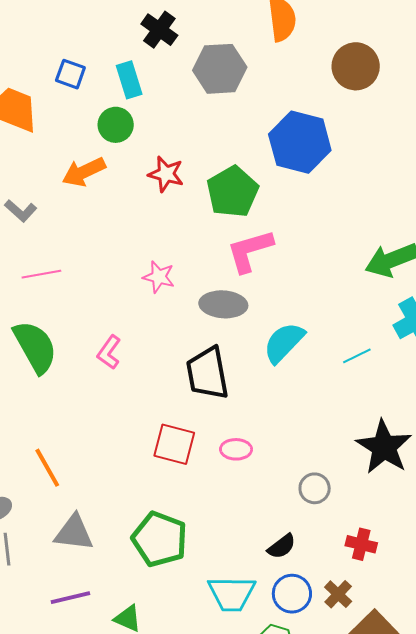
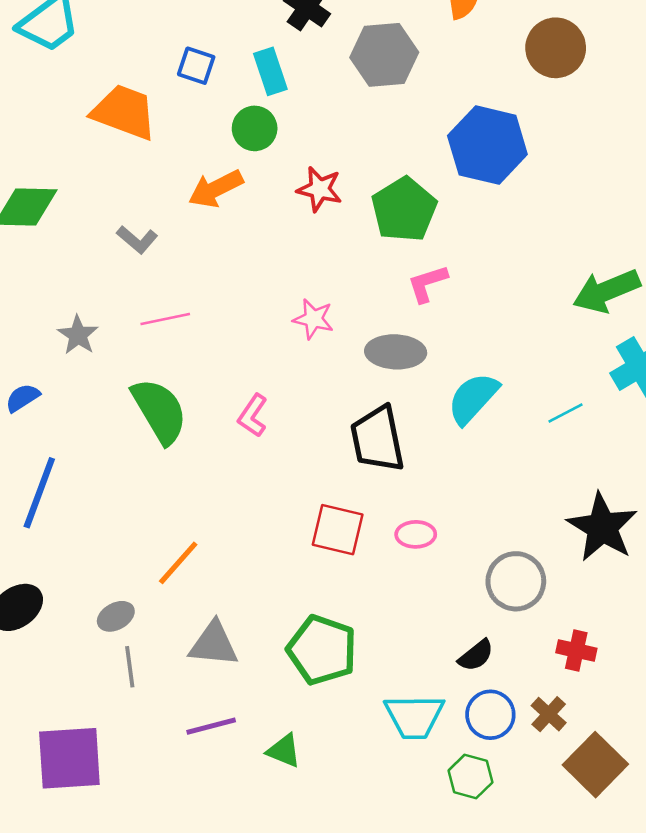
pink L-shape: (250, 251) -> (427, 283), size x0.7
orange line: (47, 468) -> (178, 563), turned 72
gray circle: (315, 488) -> (516, 581), size x1.5

